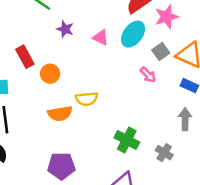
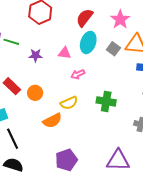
pink star: (167, 17) -> (120, 19), moved
pink arrow: (148, 75) -> (78, 74), moved, turned 128
green cross: (127, 140) -> (106, 101), moved

